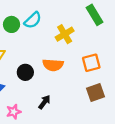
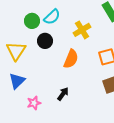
orange semicircle: (53, 65) -> (71, 59), turned -72
black circle: (25, 72) -> (45, 41), moved

